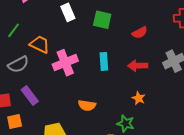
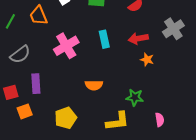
orange trapezoid: (40, 44) -> (38, 16), moved, turned -130
purple rectangle: (30, 96) -> (36, 84), turned 42
orange star: (139, 98) -> (147, 60), moved

